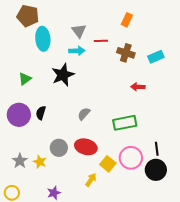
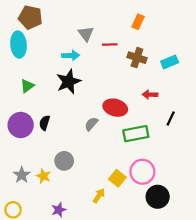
cyan ellipse: (43, 39) -> (18, 45), moved
cyan arrow: (77, 51) -> (71, 55), moved
red ellipse: (86, 147) -> (115, 108), moved
black line: (157, 149) -> (171, 118), moved, turned 32
black circle: (156, 170) -> (158, 197), moved

